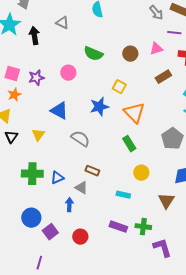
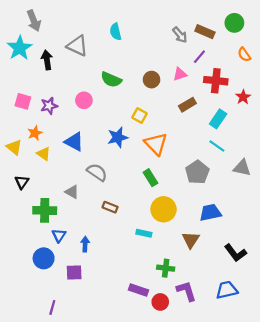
gray triangle: (62, 23) -> (77, 46), size x1.5
purple line: (174, 33) -> (199, 57), turned -56
orange star: (14, 95) -> (35, 133), moved
yellow triangle: (38, 135) -> (44, 154), moved, turned -32
black triangle: (11, 137) -> (22, 182), moved
yellow circle: (141, 173) -> (164, 209), size x1.5
blue triangle: (57, 178) -> (59, 235), moved, turned -32
gray triangle: (81, 188) -> (72, 192), moved
purple rectangle: (118, 227) -> (138, 290), moved
purple square: (50, 232) -> (74, 273), moved, turned 35
red circle: (80, 237) -> (160, 302), moved

